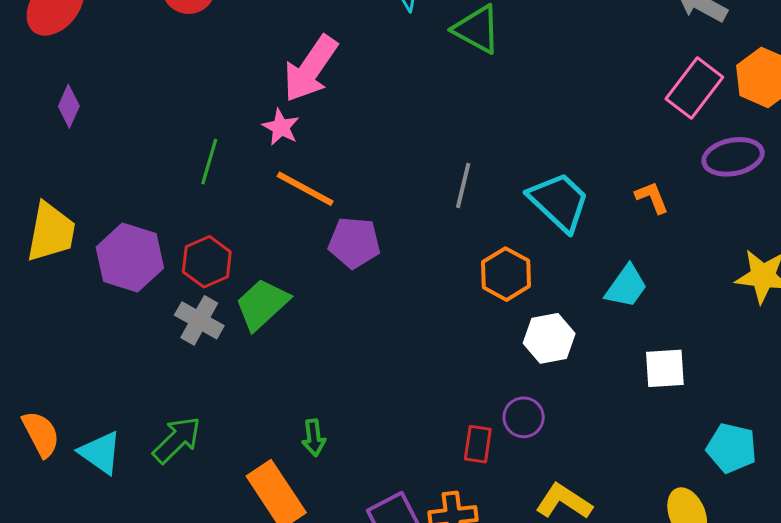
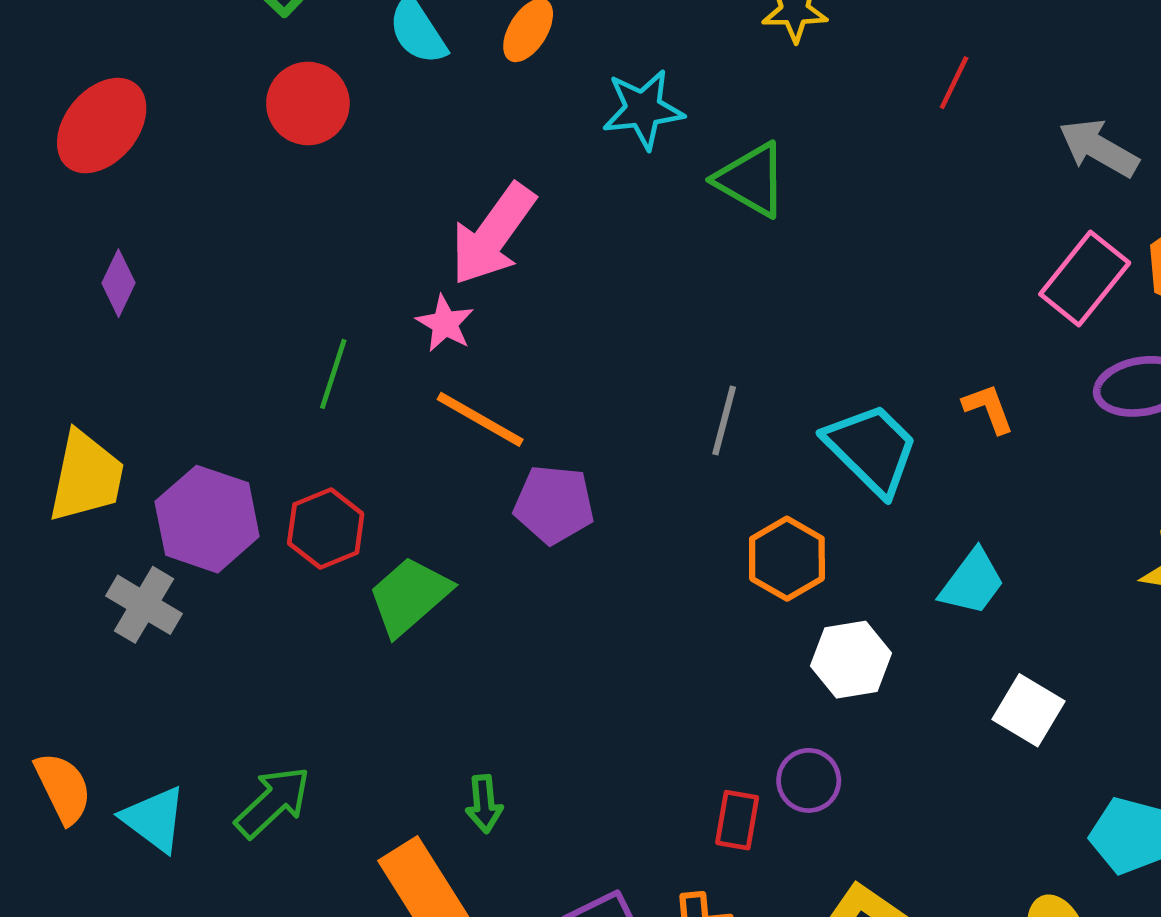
orange L-shape: (652, 197) -> (988, 409), moved
gray cross: (199, 320) -> (144, 605), moved
white square: (665, 368) -> (1028, 710), turned 33

